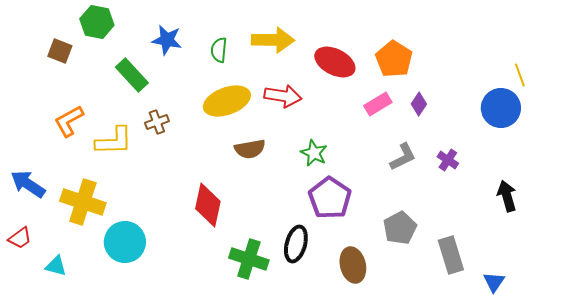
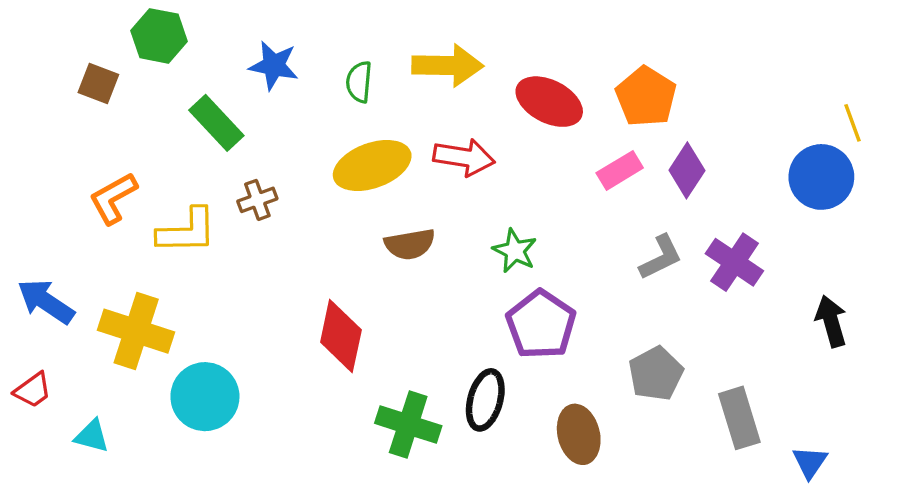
purple diamond: (419, 104) -> (687, 170), size x1.4
purple cross: (448, 160) -> (734, 262), size x1.6

